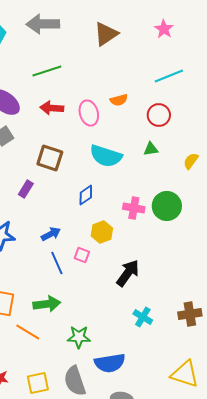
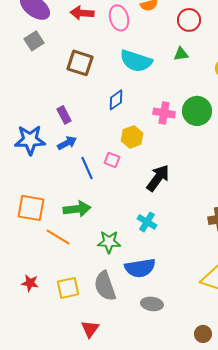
purple rectangle: (26, 189) -> (64, 115), moved, turned -60
blue arrow: (51, 234) -> (67, 143), moved
cyan cross: (143, 317) -> (147, 222), moved

